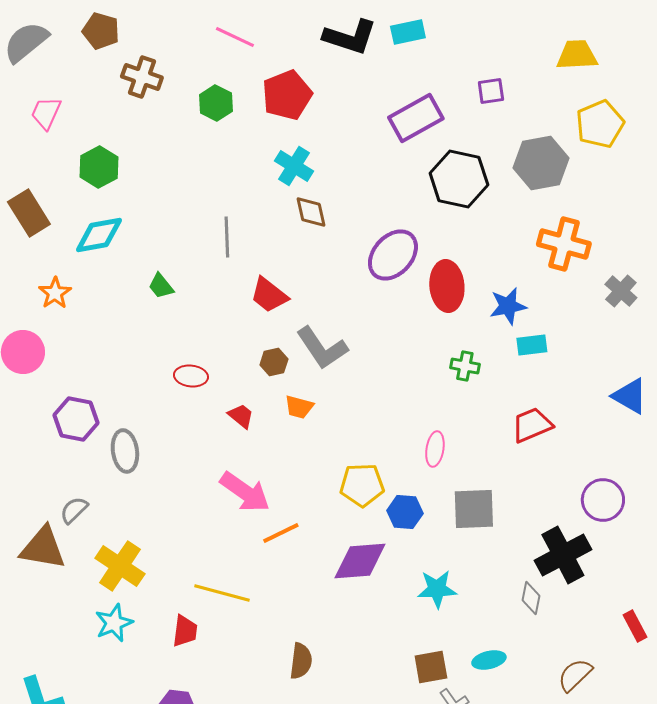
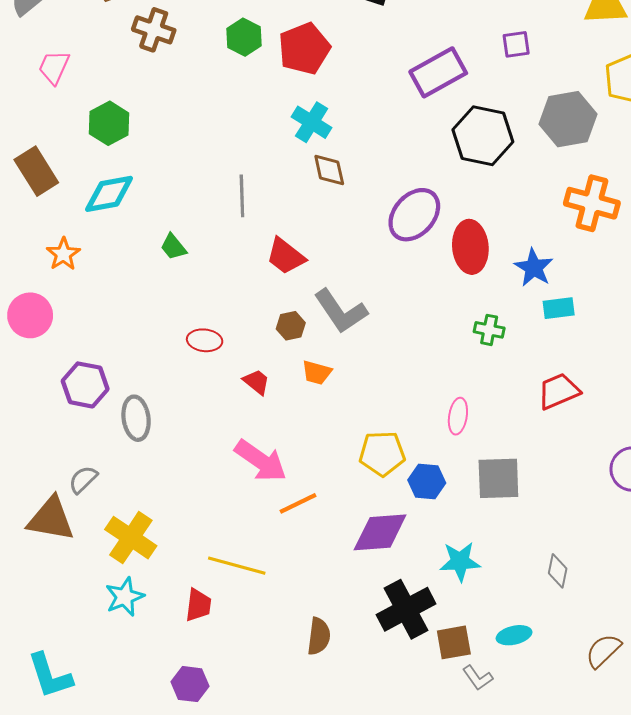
green hexagon: (216, 103) -> (244, 37), moved
blue star: (508, 306) -> (534, 268), turned -30
black cross: (563, 555) -> (406, 609), moved

